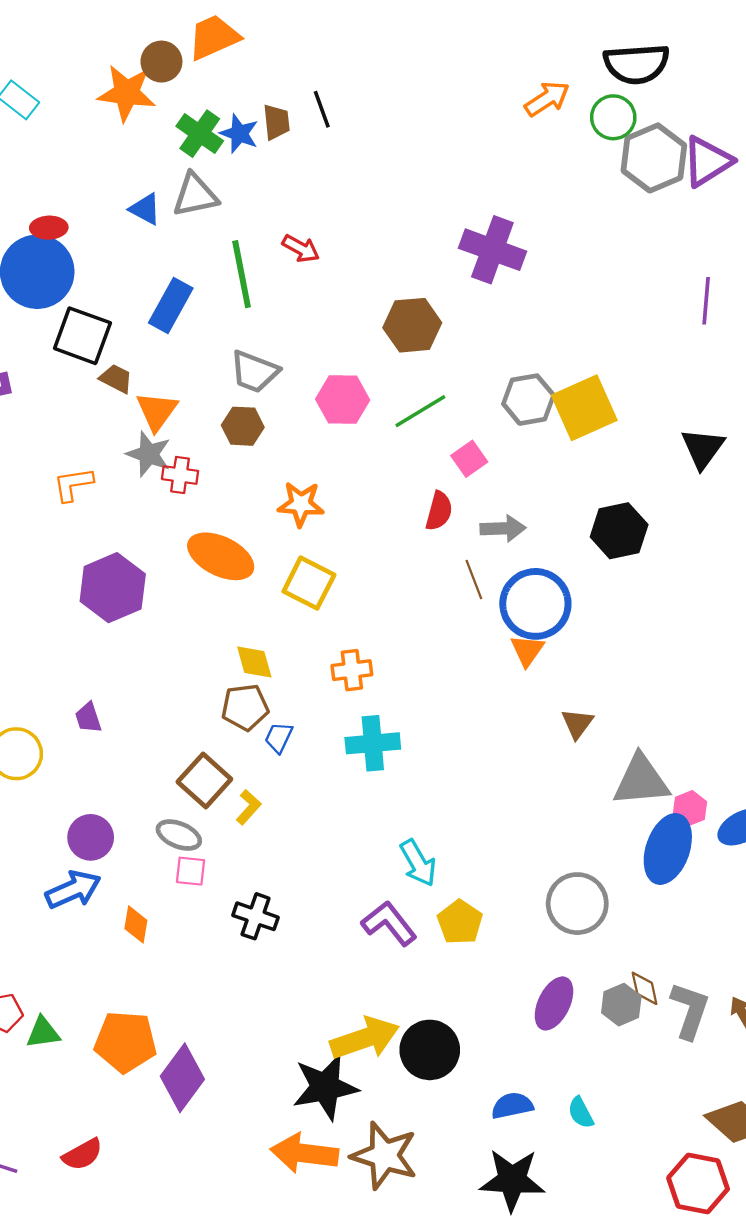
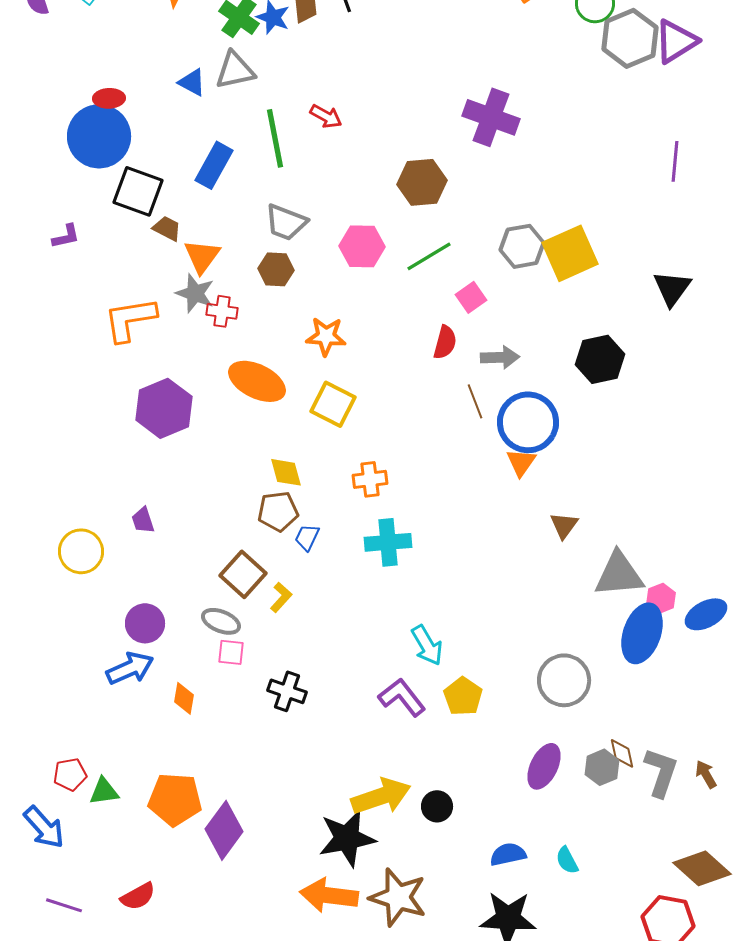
orange L-shape: (73, 484) -> (130, 319), size x1.5
black circle: (430, 1050) -> (437, 806), size x0.6

